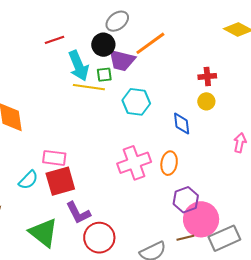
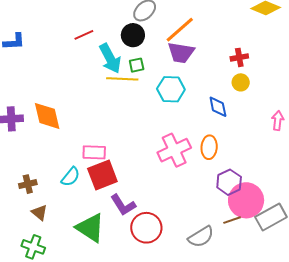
purple trapezoid: (122, 60) -> (181, 53), moved

